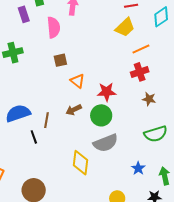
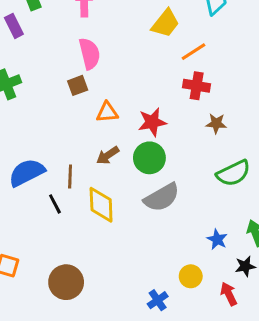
pink semicircle: (54, 27) -> (90, 54), moved
red cross: (140, 72) -> (197, 86), turned 36
orange triangle: (77, 81) -> (107, 112), turned -35
yellow diamond: (81, 163) -> (101, 205), moved
blue star: (138, 168) -> (217, 239), moved

